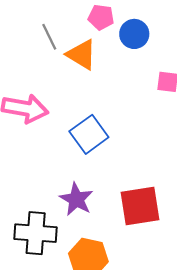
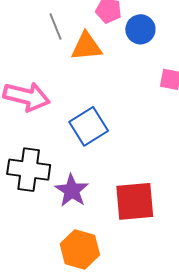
orange triangle: (82, 55) -> (86, 46), turned -40
black cross: (36, 233) -> (29, 170), moved

